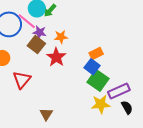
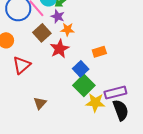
purple star: (40, 32) -> (58, 16), moved
blue square: (92, 67) -> (81, 69), moved
green square: (98, 80) -> (84, 85), moved
black semicircle: (127, 107) -> (121, 110), size x1.5

